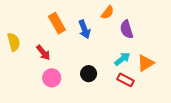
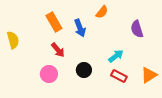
purple semicircle: (127, 29) -> (137, 29), moved
red arrow: (43, 53) -> (58, 50), moved
orange triangle: (146, 63) -> (149, 75), moved

